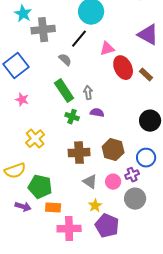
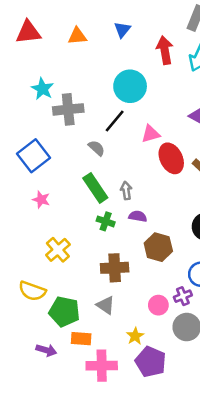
brown hexagon: (113, 150) -> (158, 247), moved
yellow semicircle: (15, 171) -> (32, 291), turned 40
gray triangle: (90, 182) -> (106, 305), moved
purple arrow: (23, 207) -> (46, 350), moved

